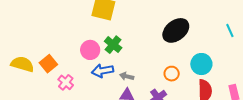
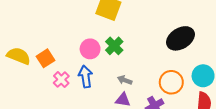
blue arrow: (103, 71) -> (85, 77), moved, turned 85
orange circle: (172, 74) -> (171, 82), size x1.5

